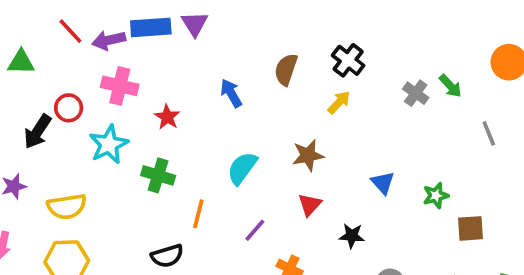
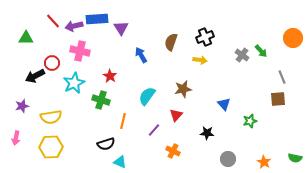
purple triangle: (195, 24) -> (121, 28), moved
black cross: (348, 60) -> (205, 37), turned 30
yellow arrow: (339, 102) -> (200, 60), turned 56
red star: (167, 117) -> (110, 76), moved
black arrow: (38, 132) -> (35, 76), turned 30
green star: (436, 196) -> (250, 121), moved
red triangle: (310, 205) -> (176, 115), moved
brown square: (471, 228) -> (278, 99), moved

